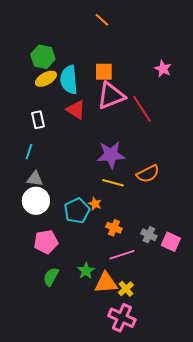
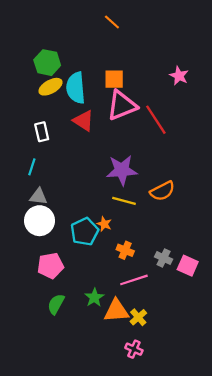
pink cross: (122, 318) -> (134, 349), size x0.6

